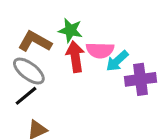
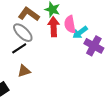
pink semicircle: (100, 50) -> (70, 24), turned 72
purple cross: (141, 79) -> (94, 46), turned 30

